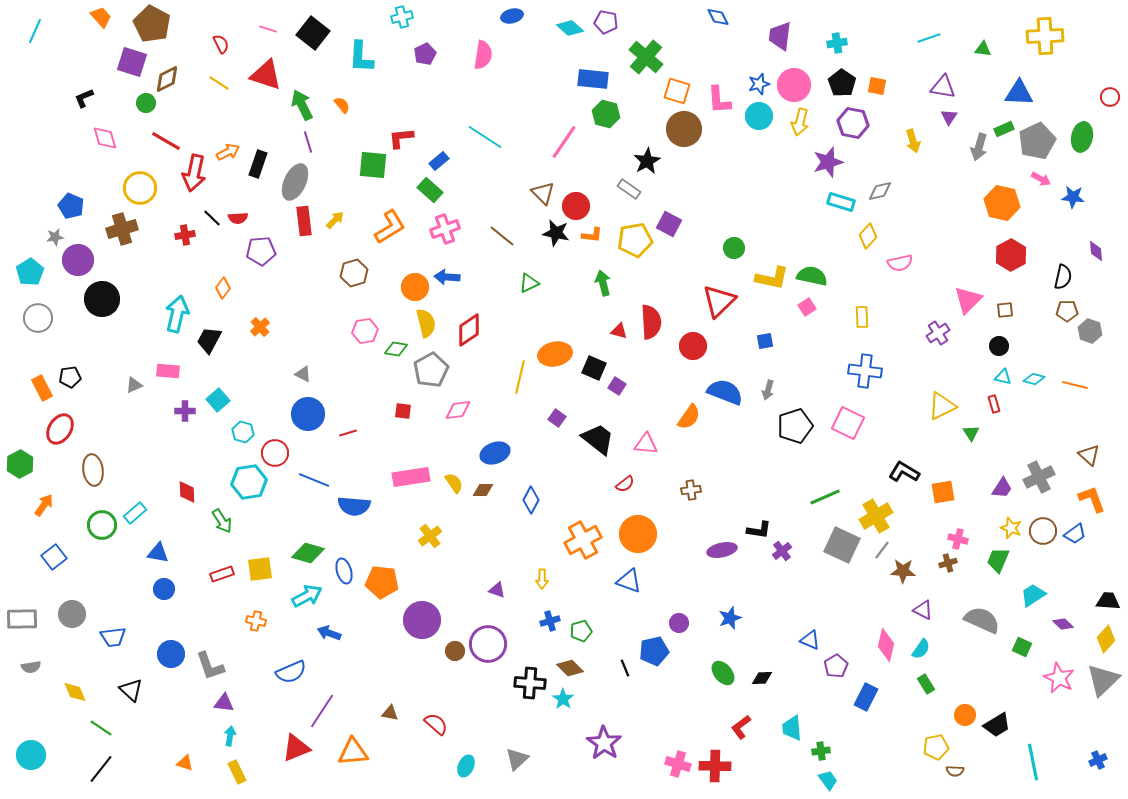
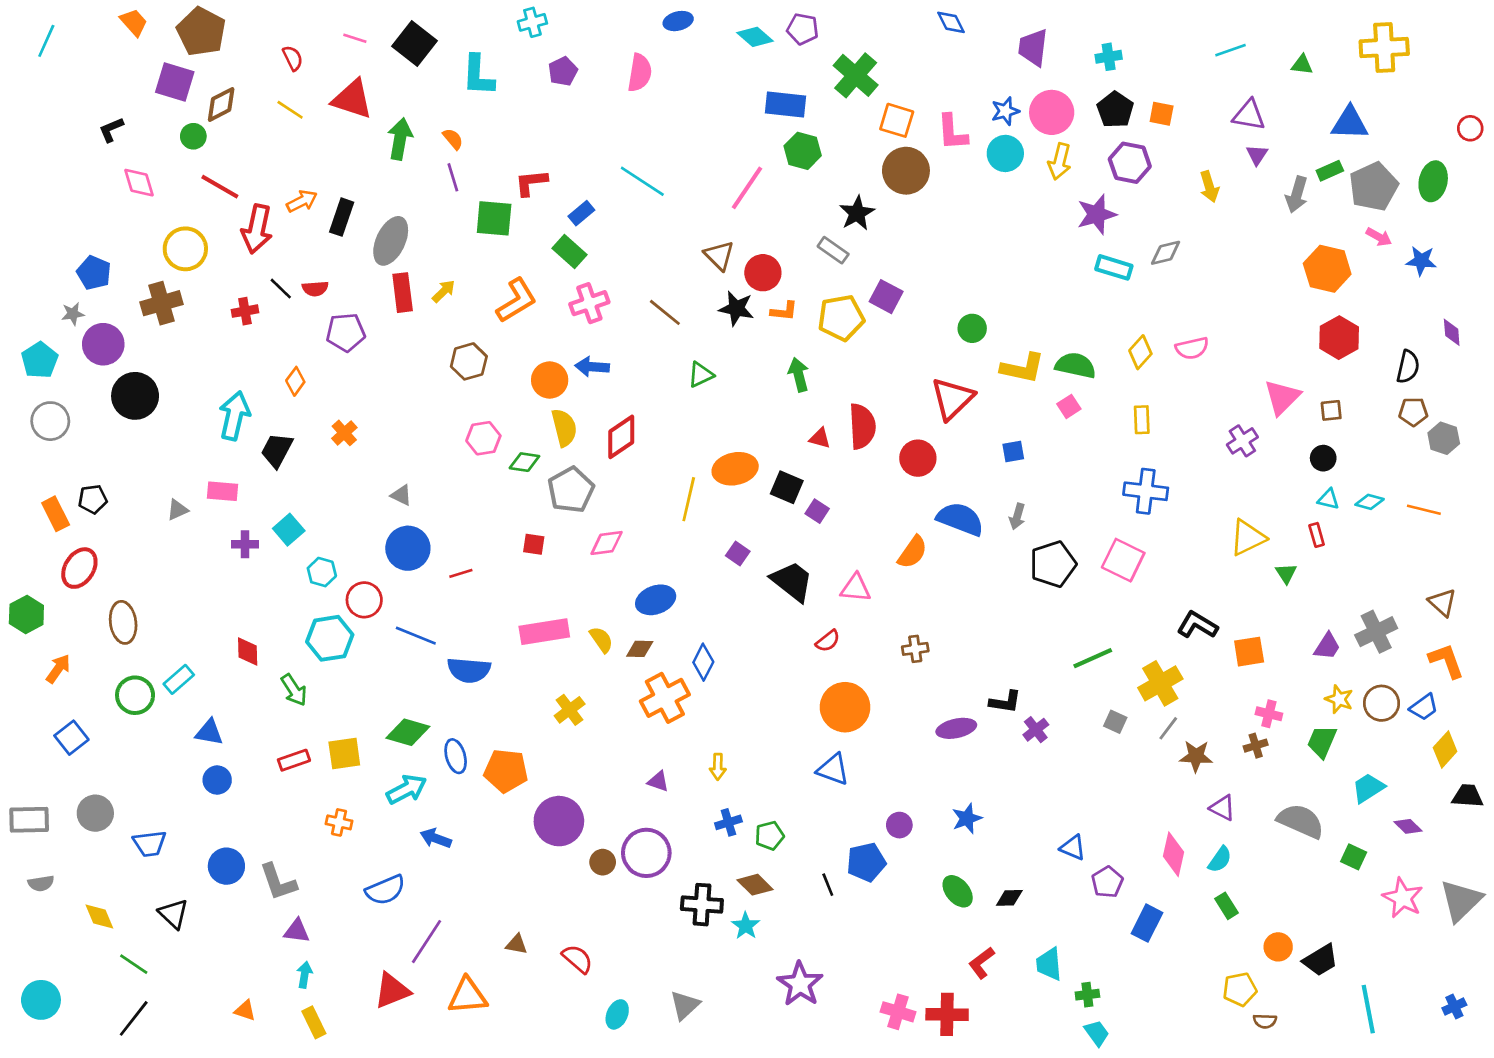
green arrow: (302, 105) -> (400, 139), turned 36
purple line: (308, 142) -> (453, 177), moved
yellow diamond: (868, 236) -> (1140, 352), moved
orange cross: (583, 540) -> (665, 698), moved
gray square: (842, 545) -> (1115, 722), size x0.5
yellow diamond: (1106, 639) -> (1445, 750), moved

